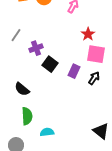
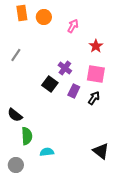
red star: (88, 34) -> (96, 46), moved
purple cross: (36, 48) -> (65, 68), moved, turned -32
black semicircle: (22, 89) -> (15, 115), moved

